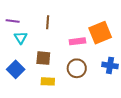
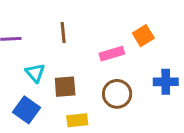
orange square: (100, 33) -> (143, 36), size x0.6
cyan triangle: (21, 38) -> (35, 73), moved

